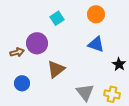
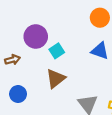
cyan square: (57, 18) -> (57, 51), moved
purple circle: (37, 43) -> (36, 36), moved

